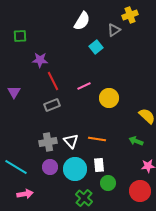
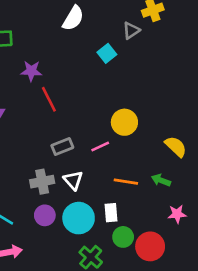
white semicircle: (82, 21) -> (73, 18), moved
pink line: (84, 86) -> (100, 147), moved
gray rectangle: (52, 105) -> (62, 147), moved
orange line: (97, 139) -> (126, 182), moved
red circle: (140, 191) -> (150, 246), moved

